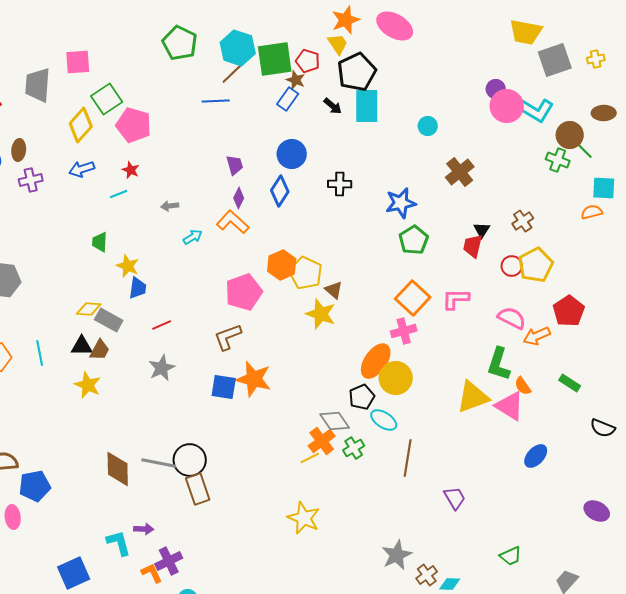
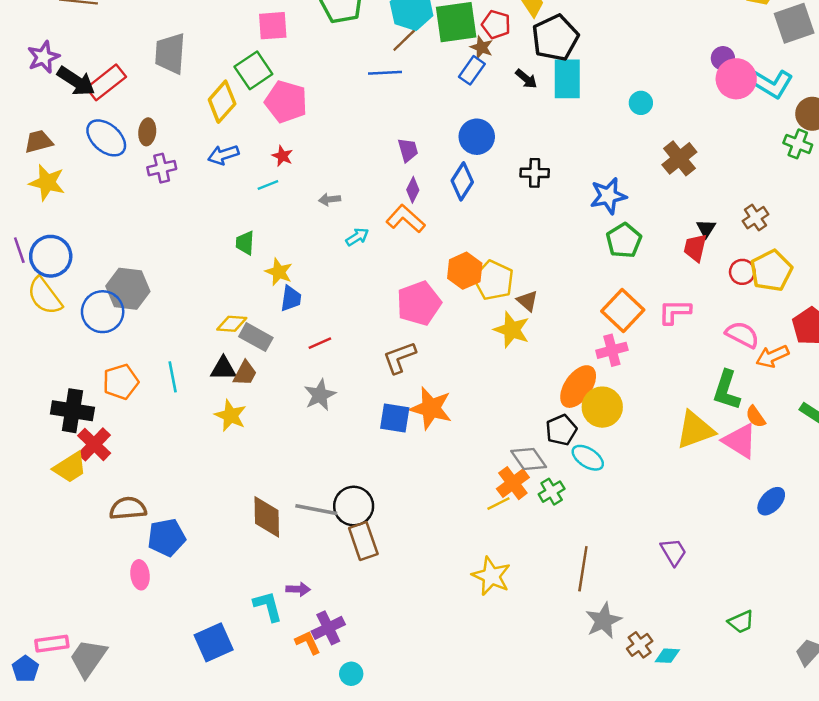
pink square: (78, 62) -> (273, 26), moved
brown line: (408, 458) -> (583, 569), moved

